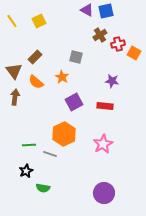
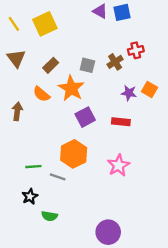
yellow square: (39, 21) -> (45, 24), size x1.5
brown cross: (100, 35) -> (115, 62), moved
orange square: (134, 53) -> (150, 89), moved
brown rectangle: (35, 57) -> (51, 65), moved
brown triangle: (14, 71) -> (16, 58), moved
orange star: (62, 77) -> (71, 88), size x1.6
purple circle: (104, 193) -> (108, 232), moved

